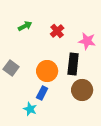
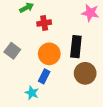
red cross: (57, 31) -> (44, 23), moved, turned 32
pink star: (87, 41) -> (90, 13), moved

